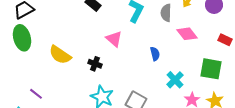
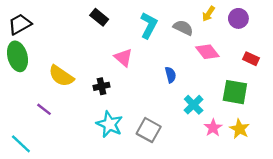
gray semicircle: (166, 13) -> (183, 28), turned 114
black cross: (95, 64) -> (101, 86), turned -32
purple line: (36, 94) -> (44, 109), moved

